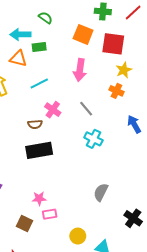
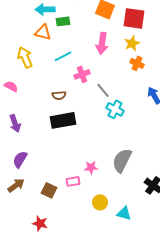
yellow star: (124, 70) -> (132, 43), moved
gray line: (86, 109) -> (103, 90), moved
pink cross: (53, 110) -> (82, 74), moved, turned 35
gray semicircle: (101, 192) -> (122, 160), size x1.4
pink star: (39, 198) -> (91, 167), moved

